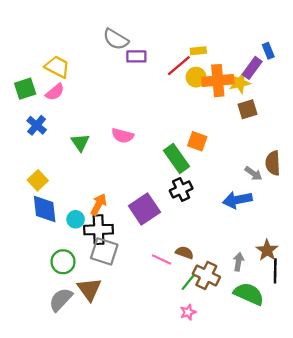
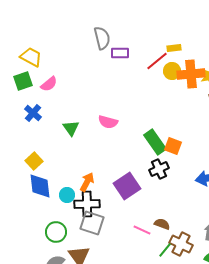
gray semicircle: (116, 39) -> (102, 38), turned -135
yellow trapezoid: (57, 67) -> (31, 57), moved
orange square: (197, 141) -> (173, 146), moved

